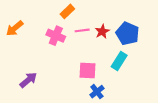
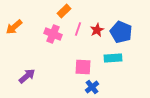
pink line: (82, 30) -> (78, 29), turned -64
cyan rectangle: (119, 61) -> (113, 58), turned 54

